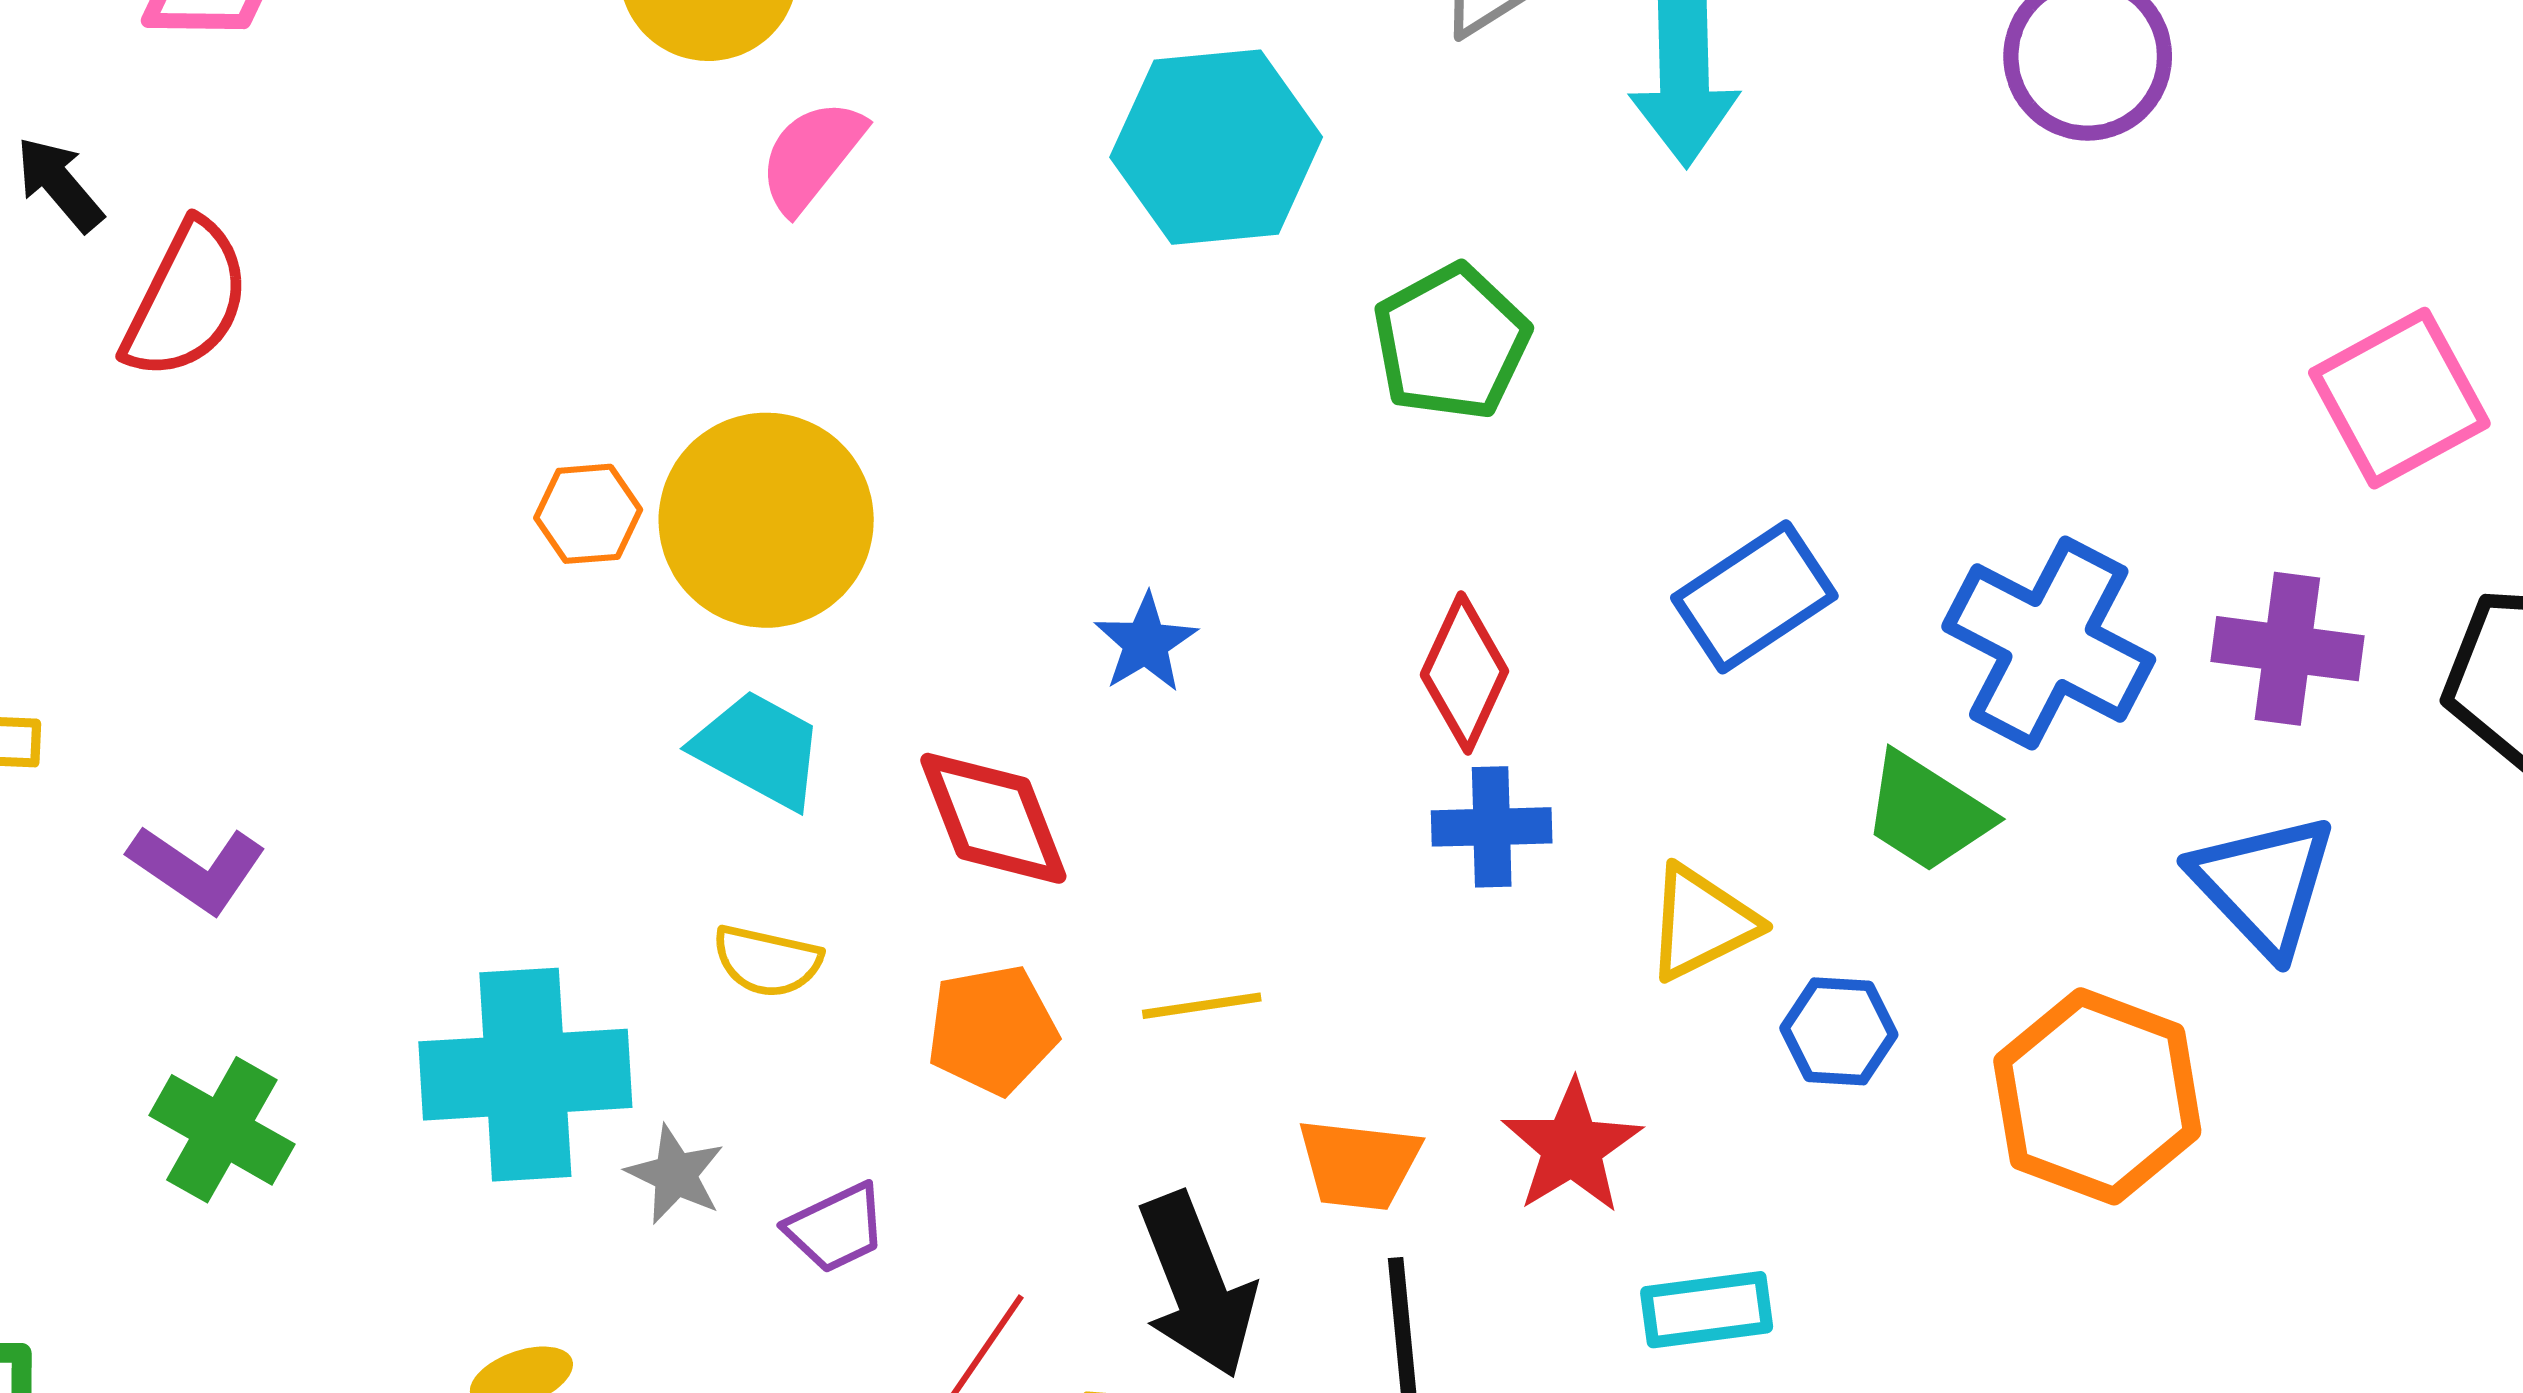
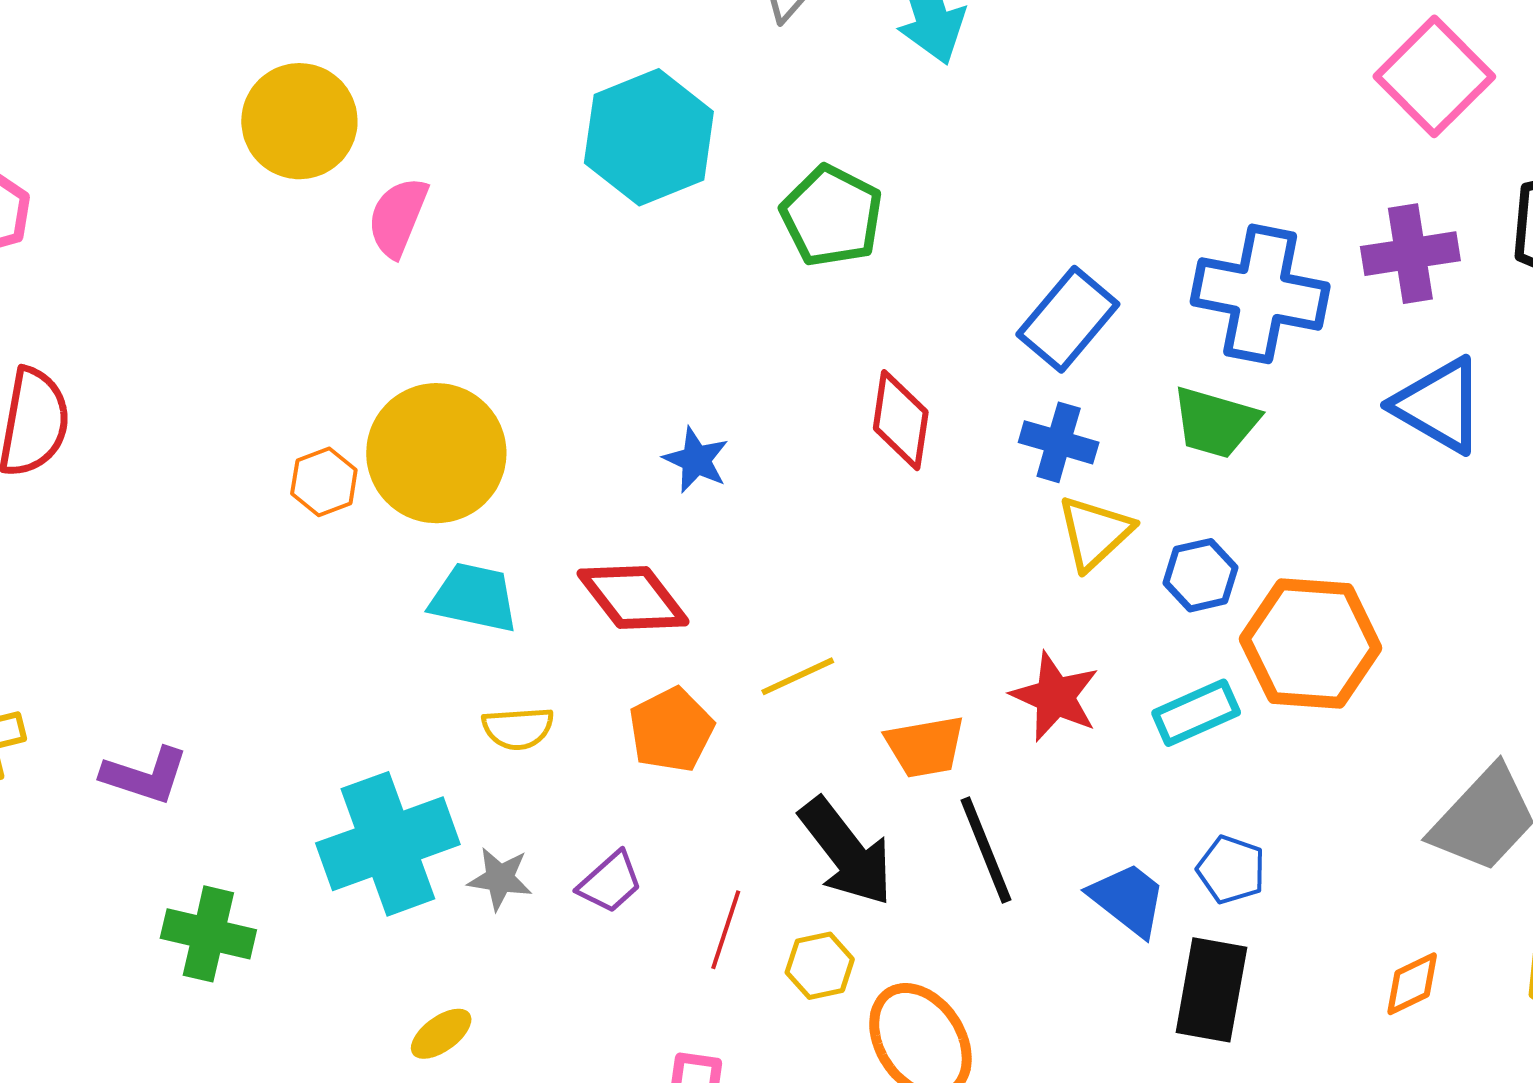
blue cross: (1492, 827) -> (1059, 442), moved, turned 34
orange hexagon: (2097, 1096) -> (1311, 643), moved
cyan rectangle: (1707, 1310) -> (1196, 713), moved

